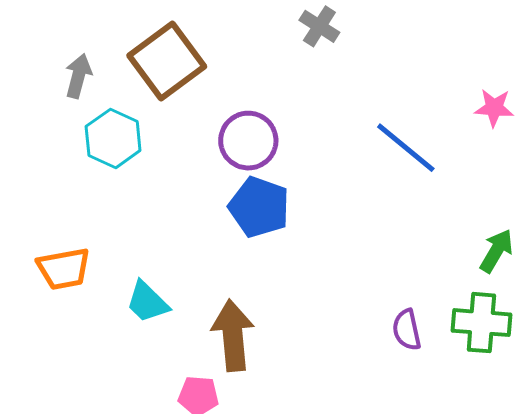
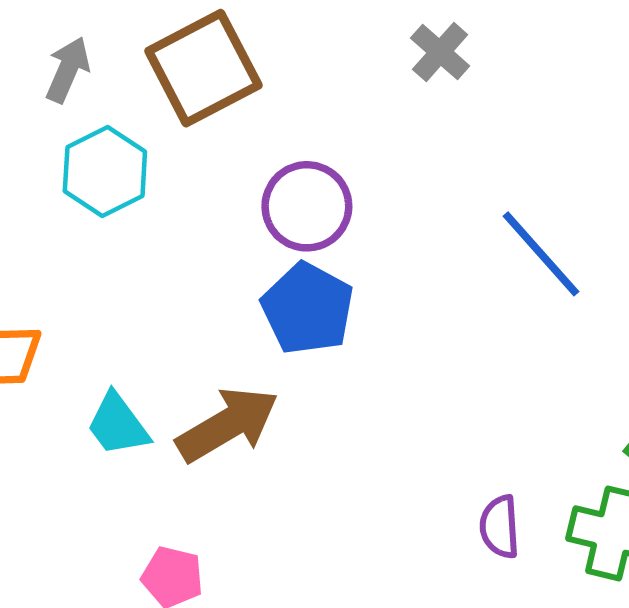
brown arrow: (233, 335) -> (228, 425), moved, turned 56

